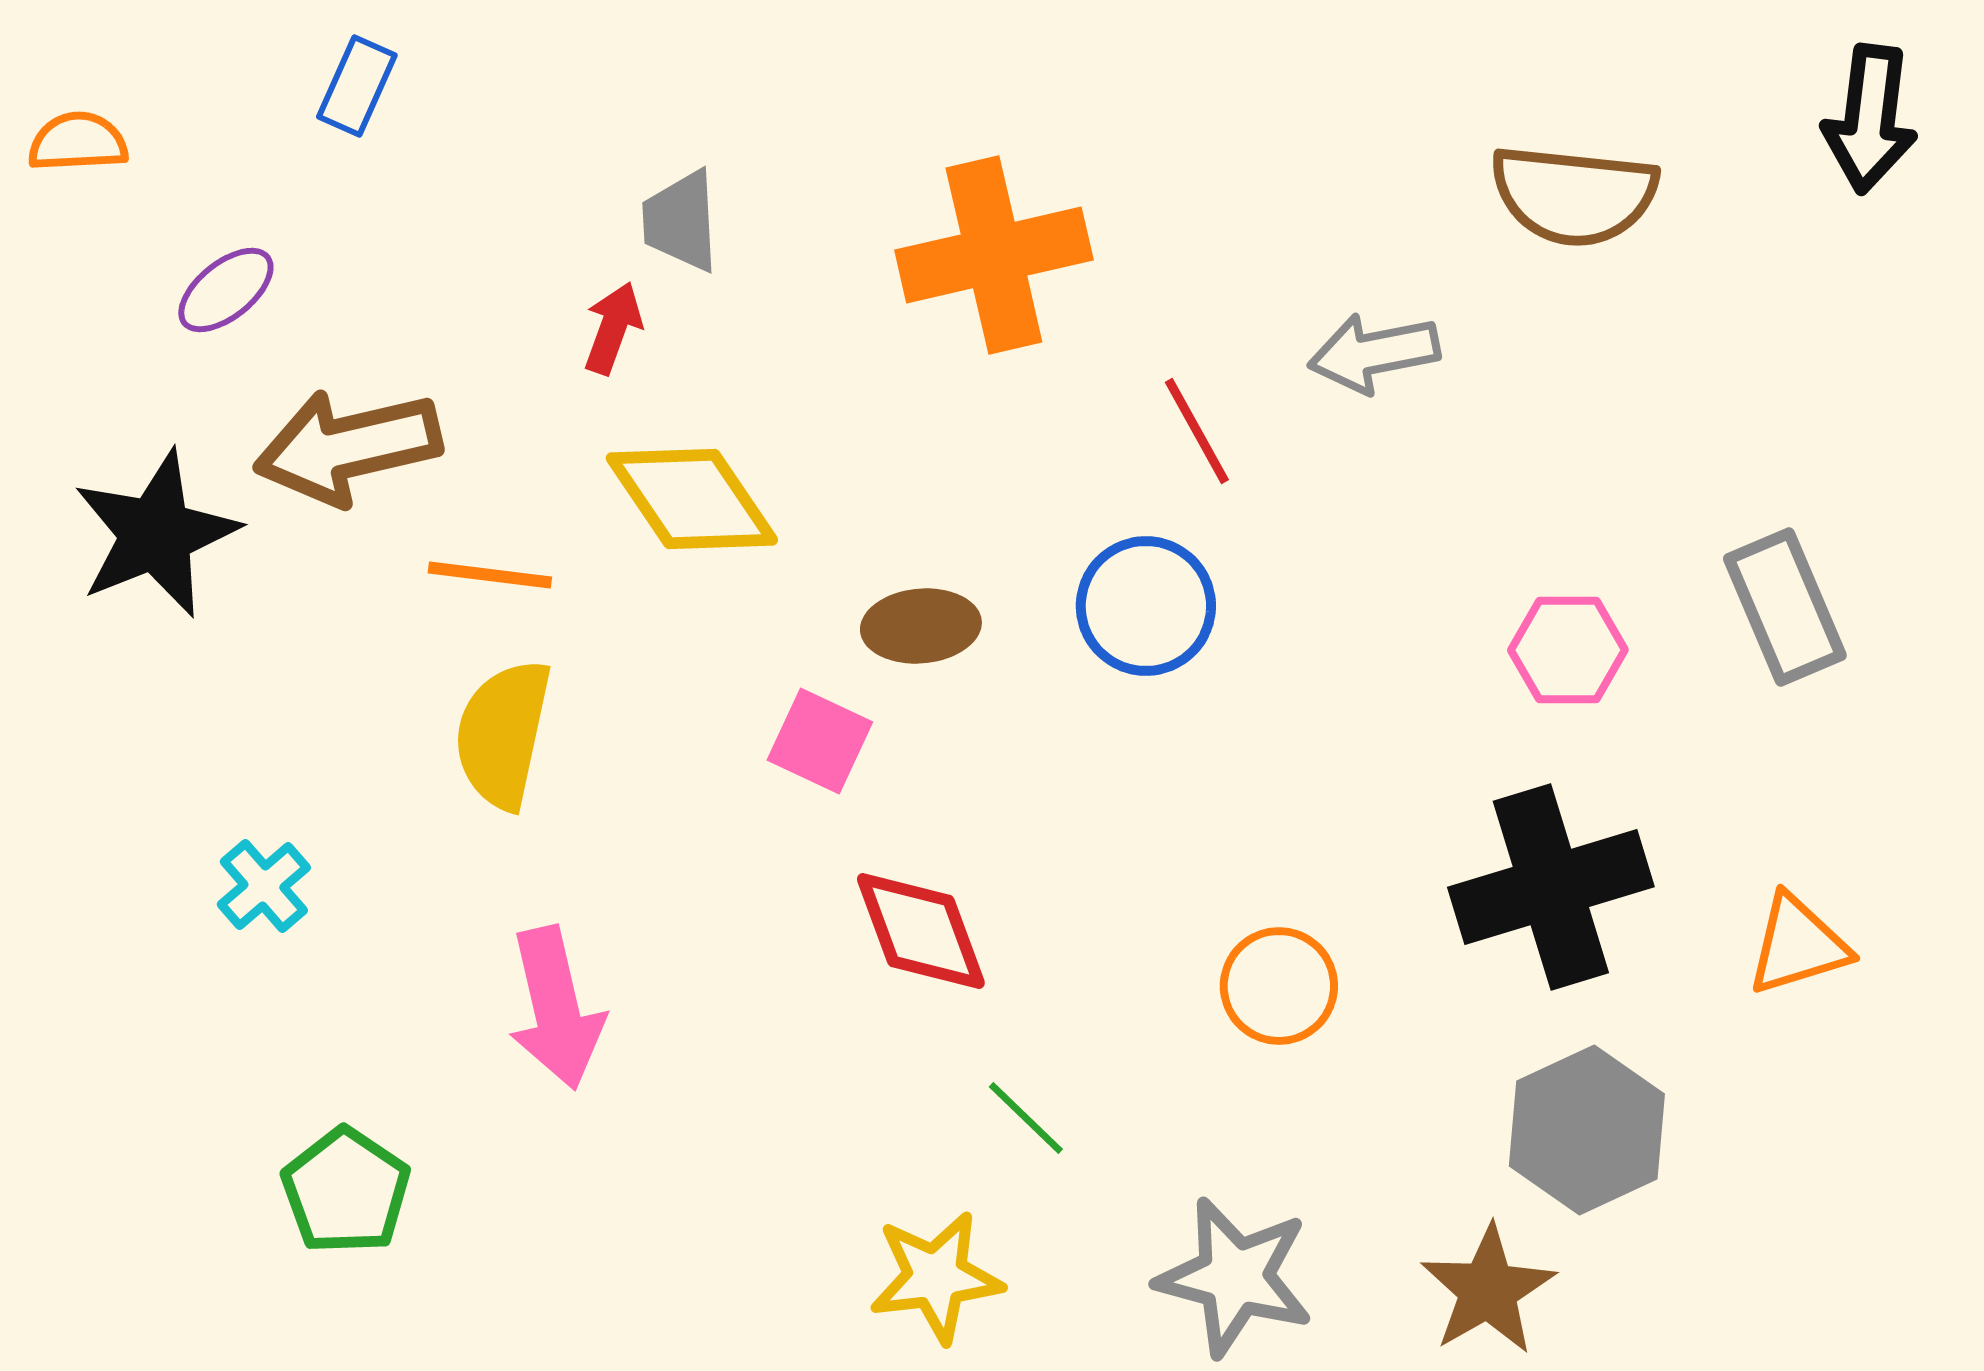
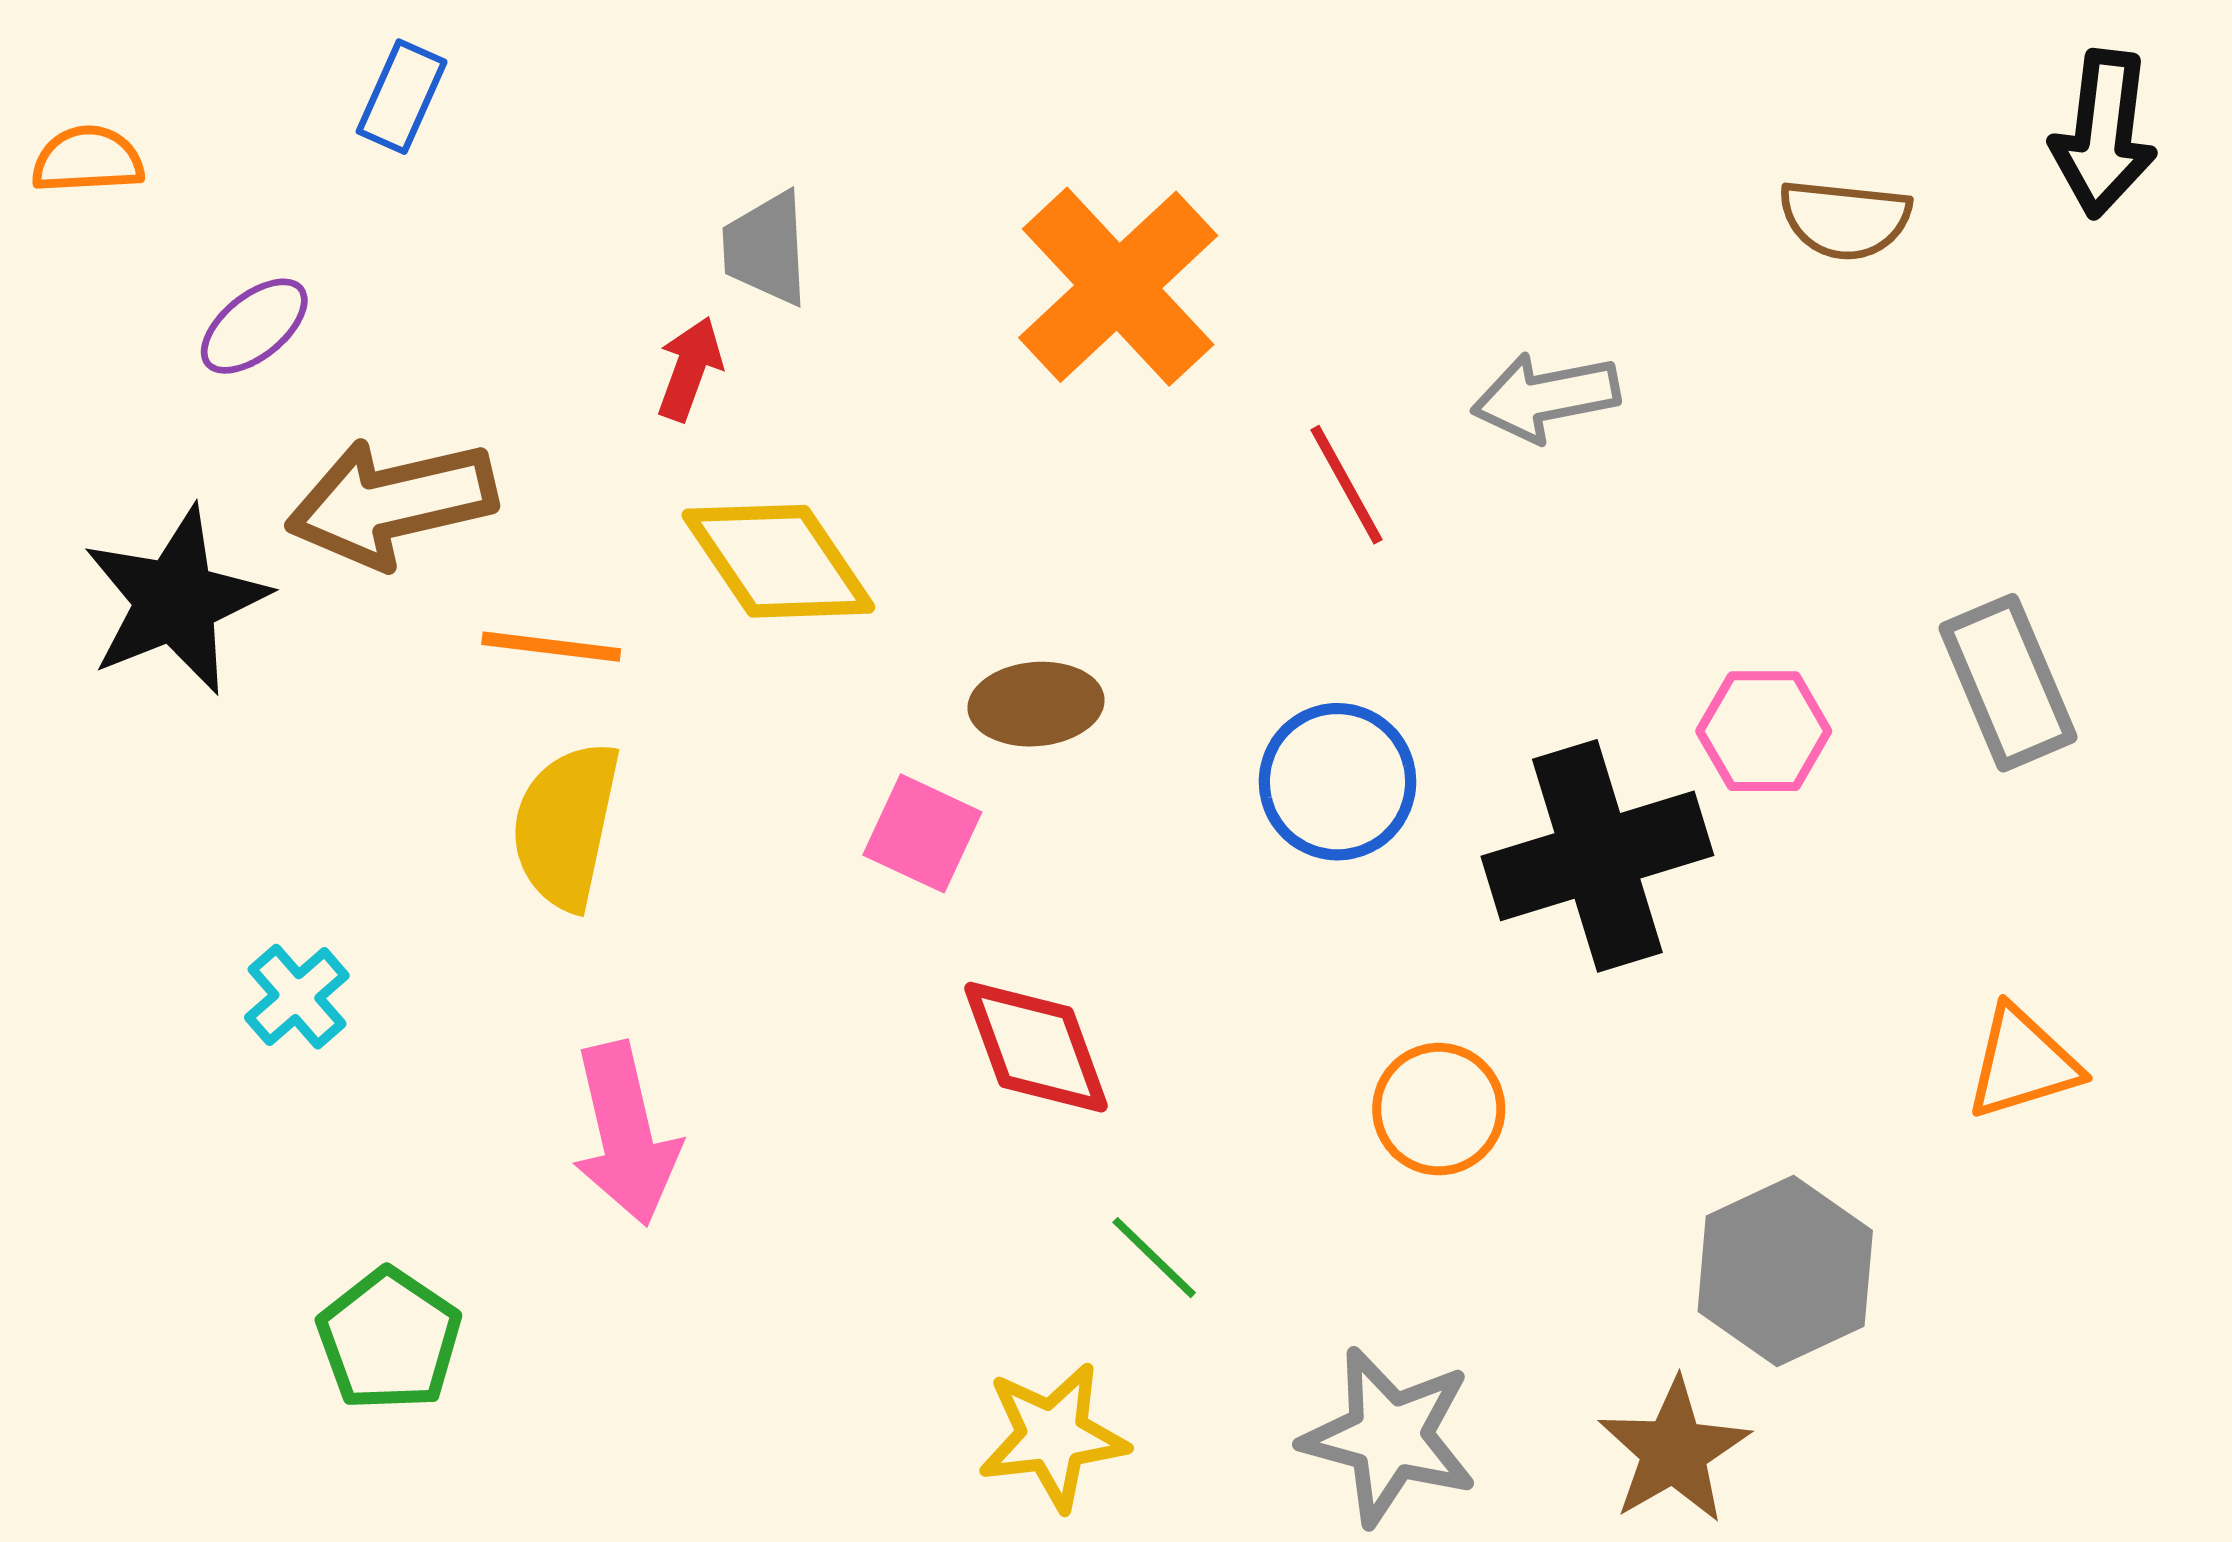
brown semicircle: (1574, 195) -> (1845, 219), moved, size x0.7
orange cross: (994, 255) -> (1118, 287), turned -30
blue circle: (1146, 606) -> (1338, 782), moved
black cross: (1551, 887) -> (1597, 856), moved

